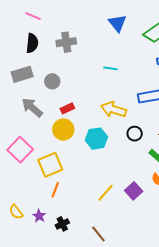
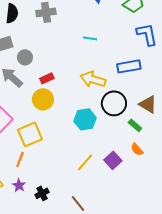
gray circle: (52, 81) -> (25, 57), moved
black circle: (135, 134) -> (114, 103), size x1.6
cyan hexagon: (96, 139) -> (85, 119), moved
orange line: (55, 190) -> (20, 159), moved

